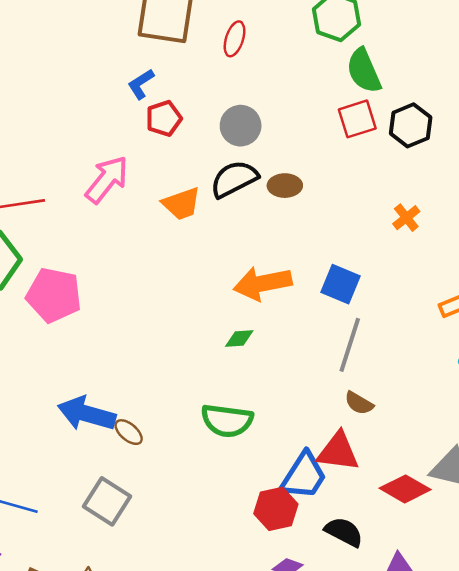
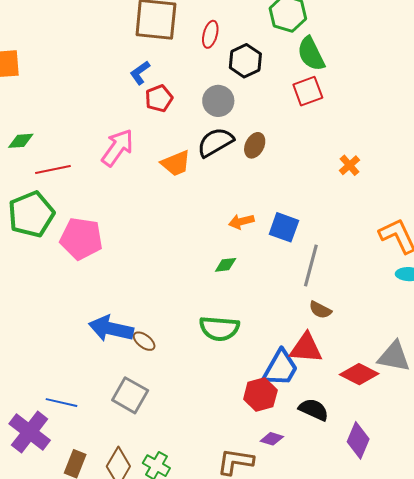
black hexagon: (411, 125) -> (245, 61), moved
brown ellipse: (285, 186) -> (255, 145), turned -60
orange arrow: (263, 283) -> (241, 222), size x0.6
blue square: (340, 284) -> (284, 227), moved

